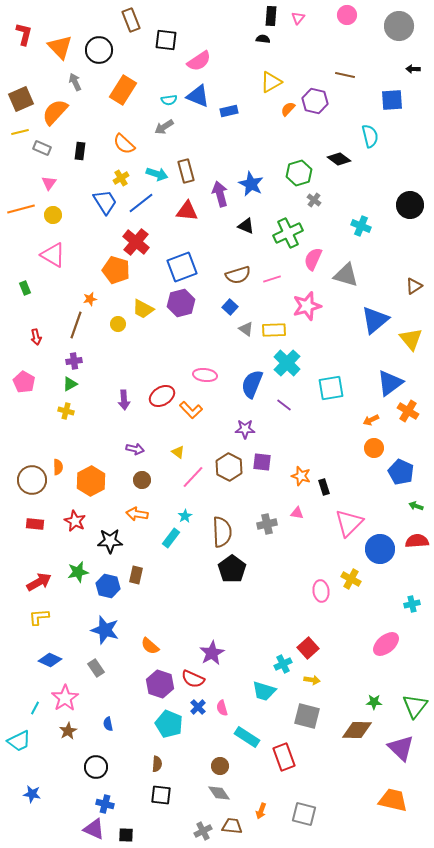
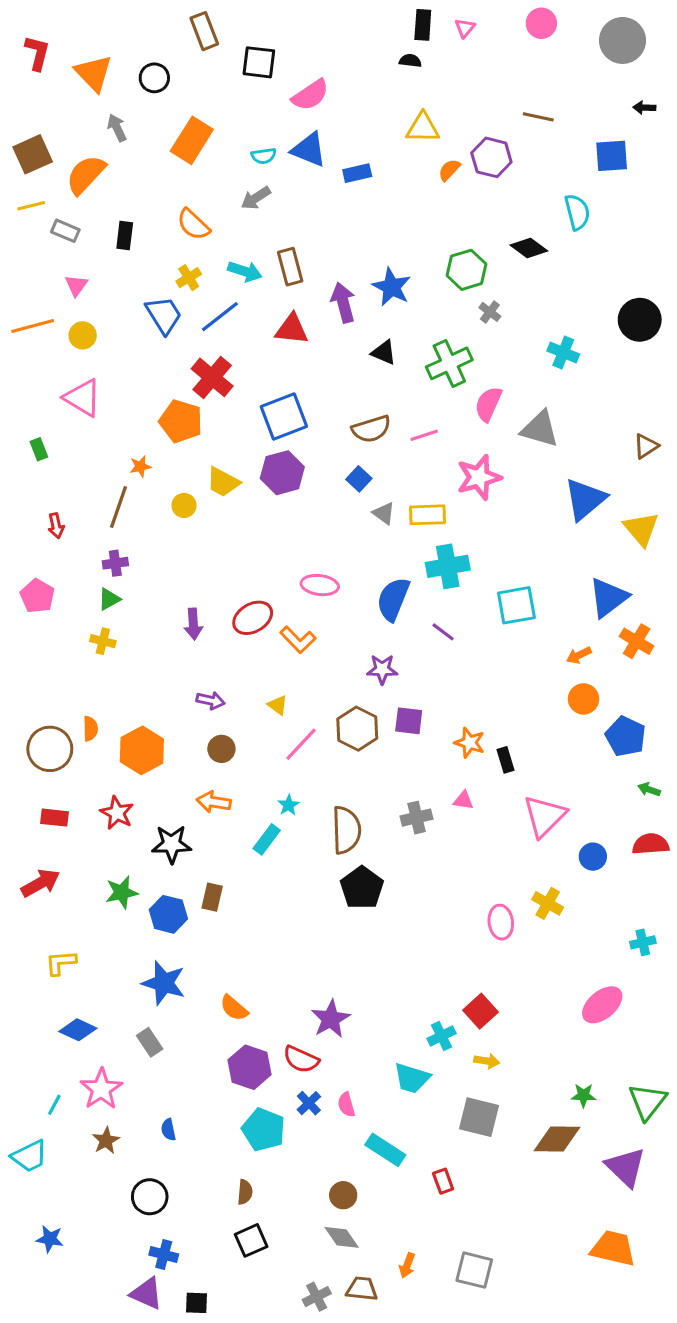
black circle: (99, 50) -> (154, 78), size x0.7
yellow triangle: (271, 82) -> (423, 128), turned 30
cyan cross: (287, 363) -> (448, 566), turned 36
blue circle: (380, 549) -> (593, 857), size x0.6
red arrow: (39, 582) -> (40, 883), moved
red rectangle: (284, 757) -> (443, 1181), size x0.6
black square: (161, 795) -> (251, 1240), turned -30

